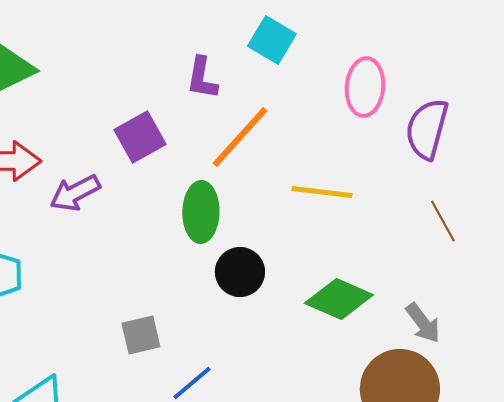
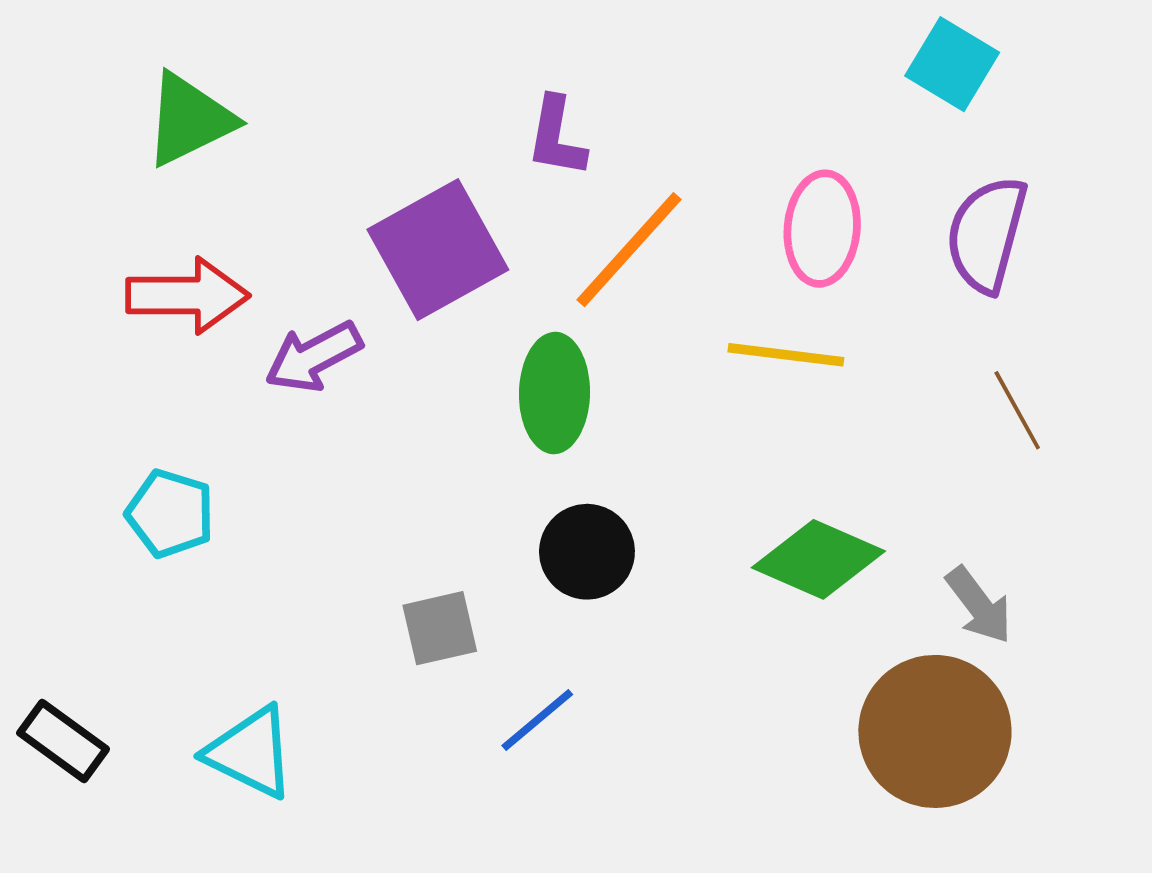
cyan square: (272, 40) -> (952, 64), moved
pink ellipse: (365, 87) -> (822, 229), moved
purple square: (140, 137) -> (438, 250), size x1.4
black circle: (240, 272) -> (587, 552), moved

